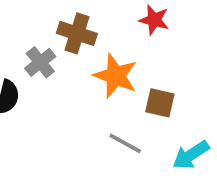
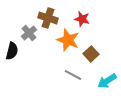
red star: (154, 20) -> (82, 19), moved
brown square: (160, 103) -> (91, 54), turned 35

